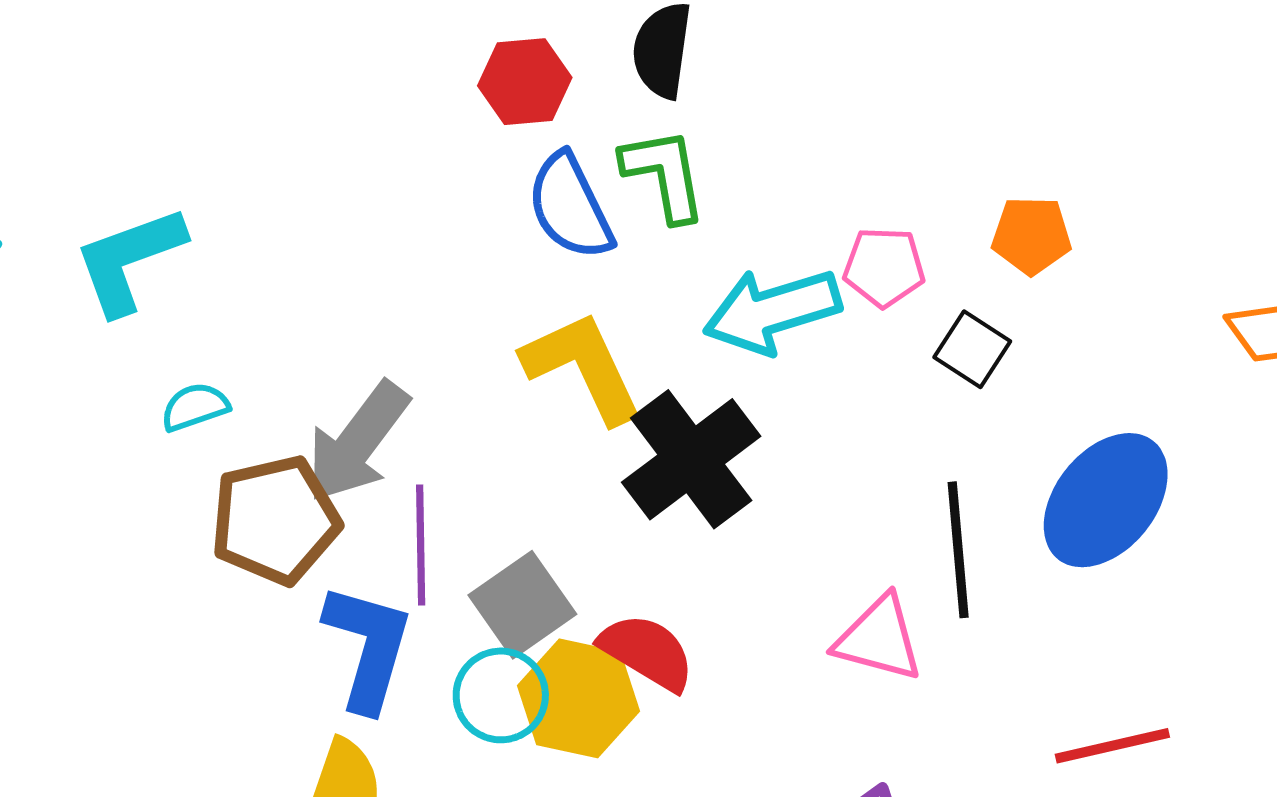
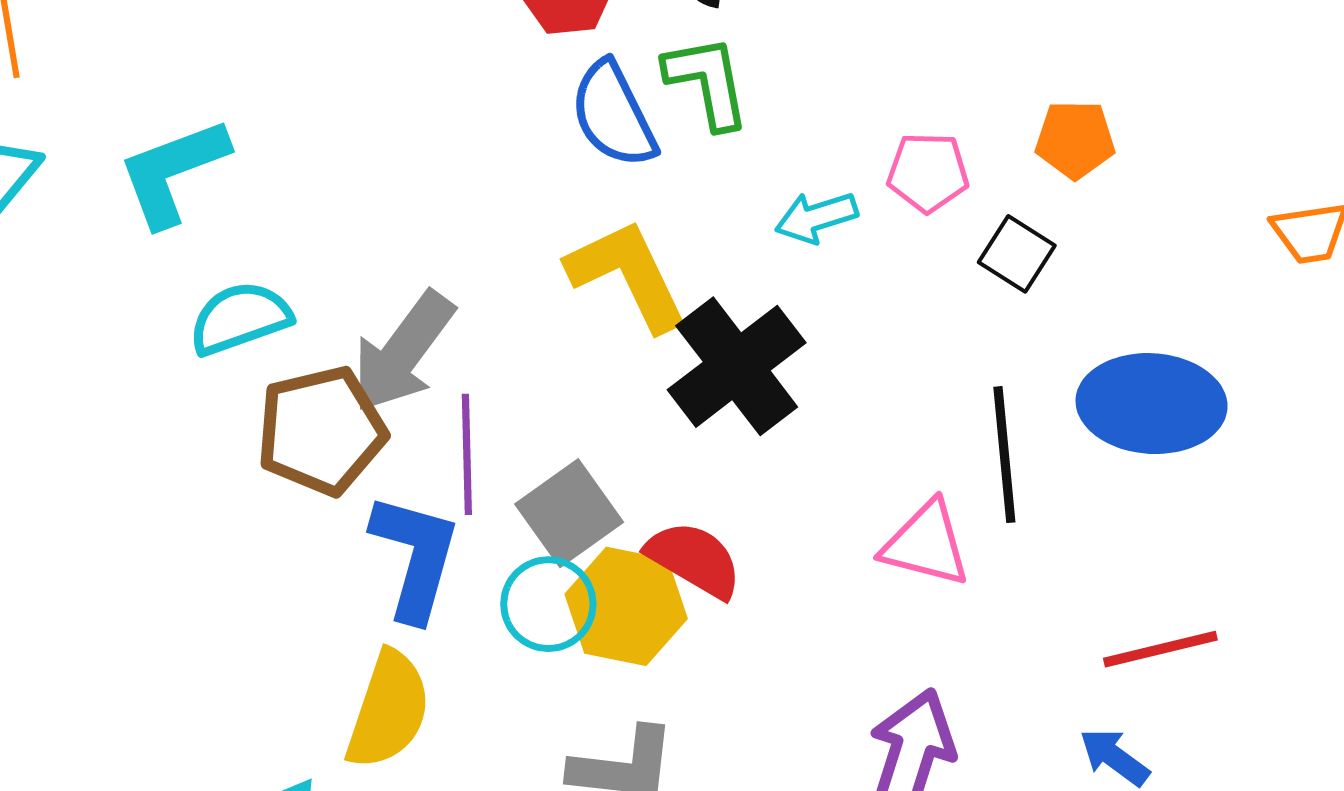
cyan arrow: (772, 311) -> (816, 217), size x0.6
cyan semicircle: (195, 407) -> (240, 318), size x1.5
blue ellipse: (1106, 500) -> (1152, 404), turned 55

